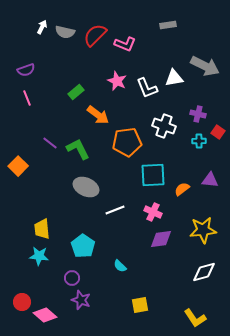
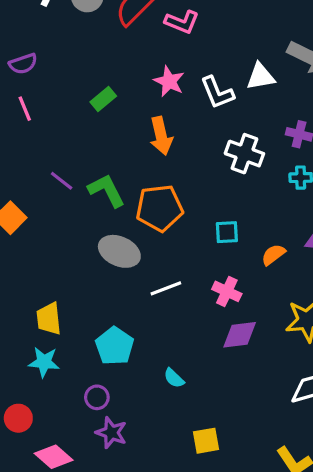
orange arrow: (98, 115) -> (161, 136), moved, turned 40
orange pentagon: (127, 142) -> (159, 208), moved
cyan square: (153, 175) -> (227, 232), size x0.6
red circle: (22, 302) -> (18, 418), moved

